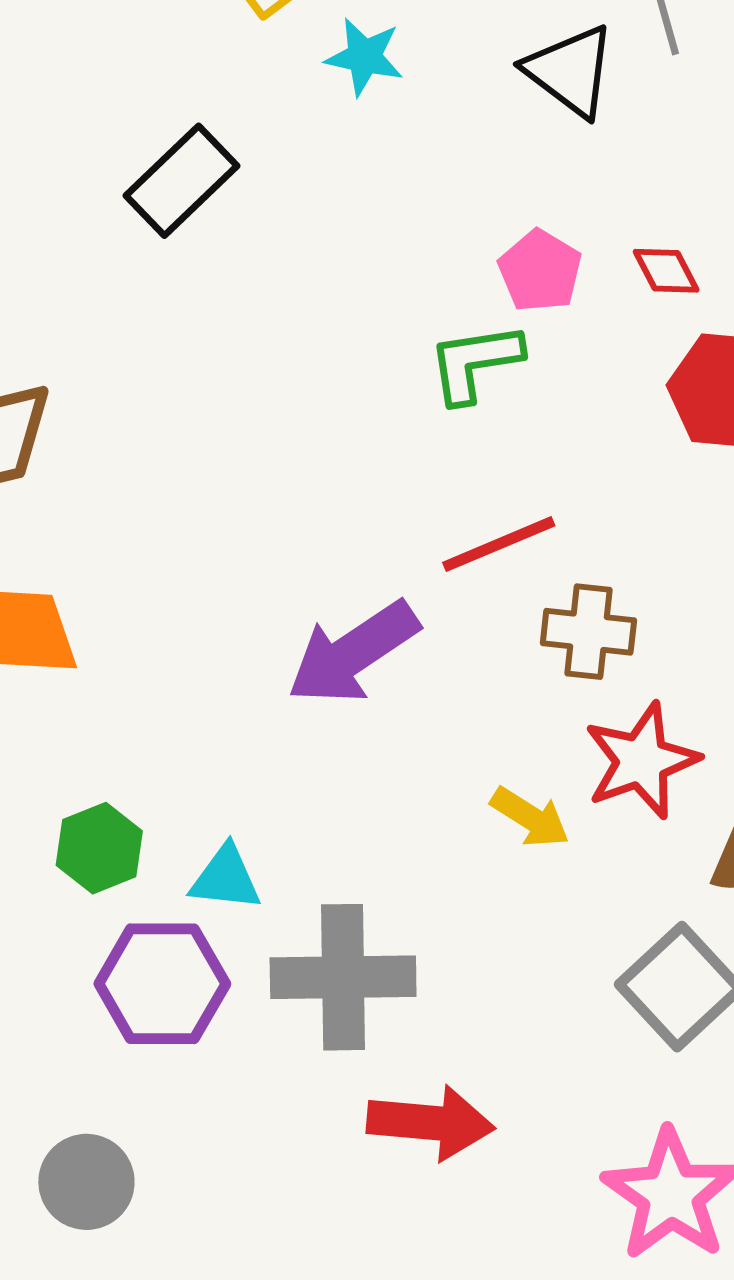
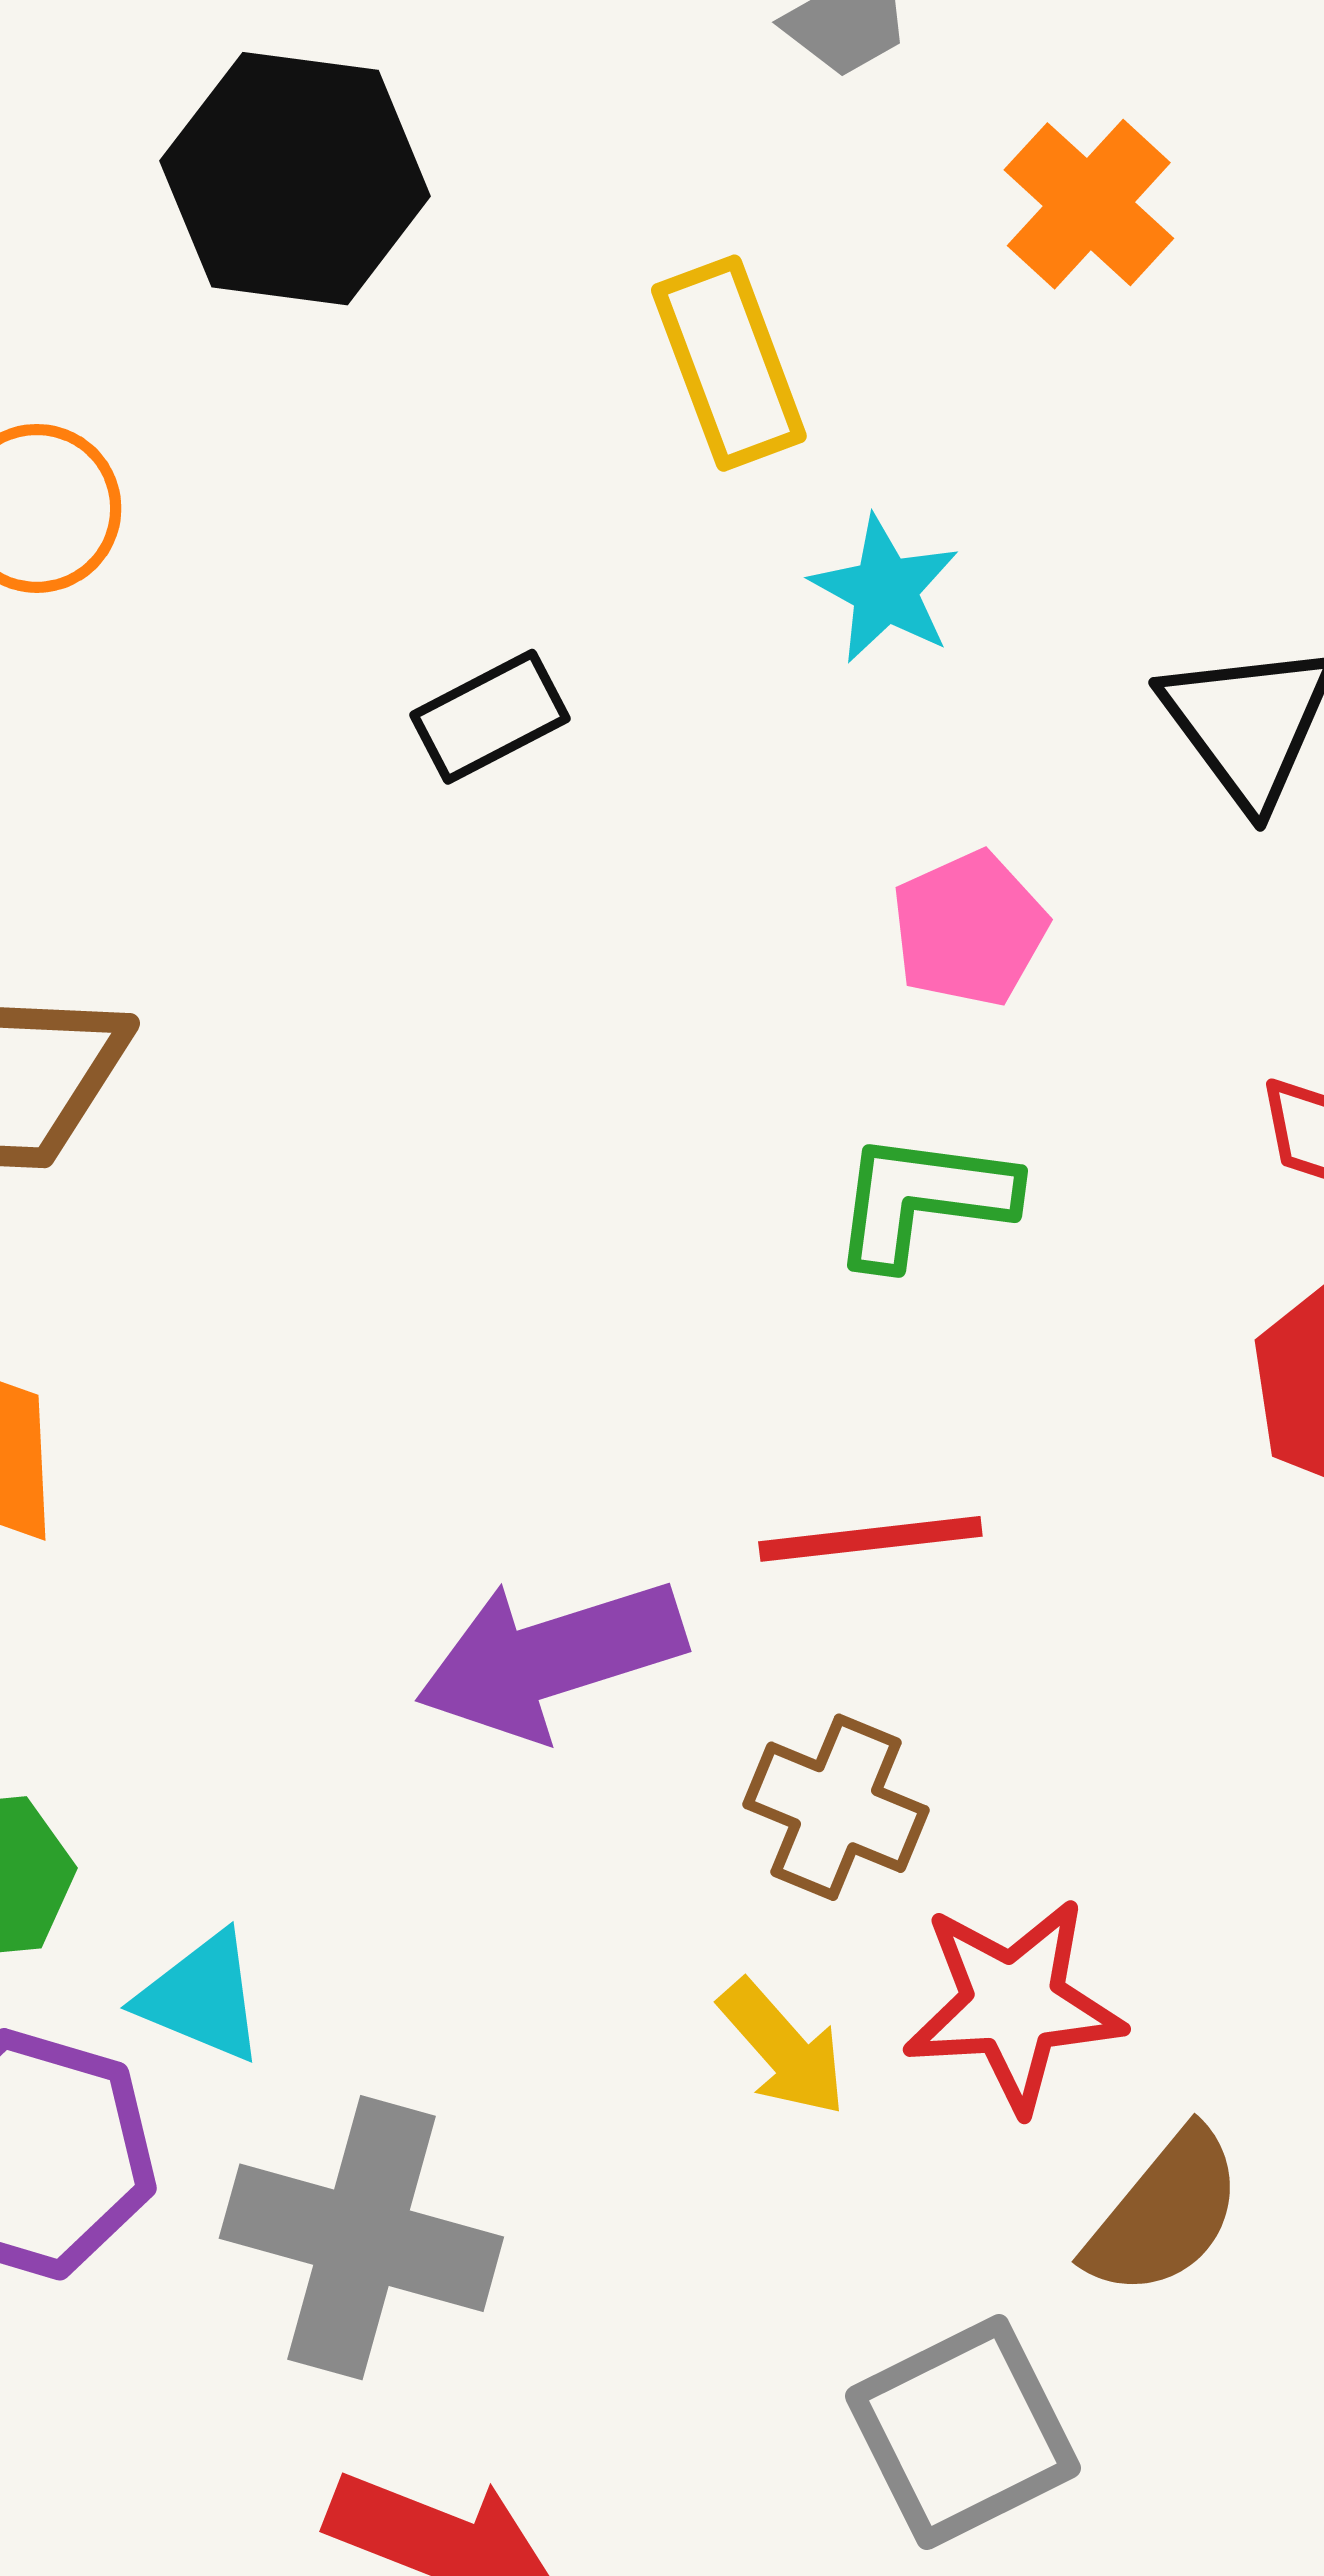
black rectangle: (181, 181) -> (490, 717), size x0.7
pink pentagon: (540, 271) -> (969, 929), moved
brown cross: (588, 632) -> (836, 1807), moved

